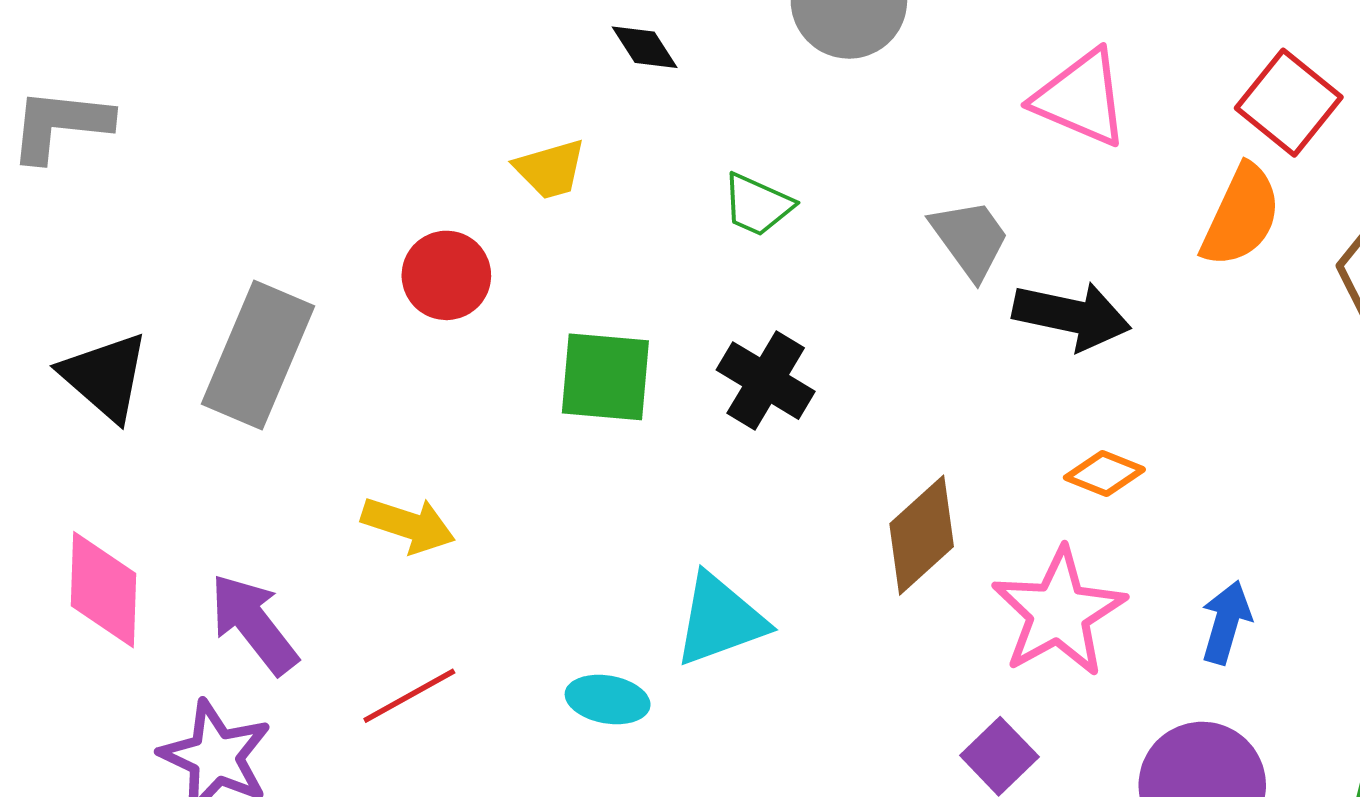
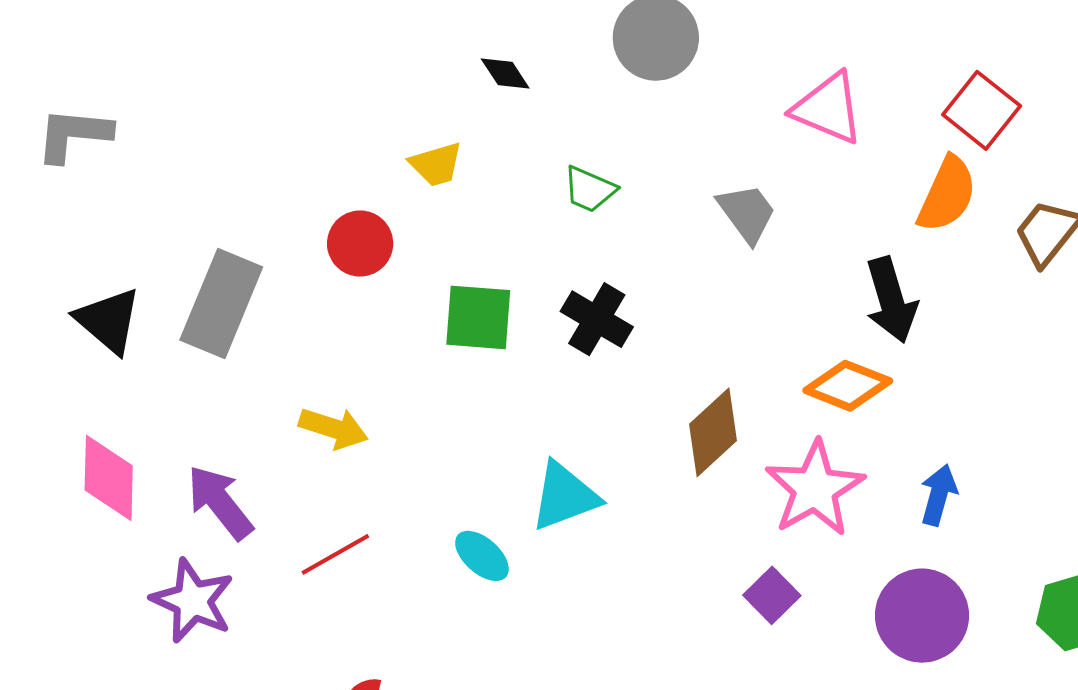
black arrow: (1072, 316) -> (891, 300), moved, turned 62
orange diamond: (1104, 474) -> (848, 386), size x1.5
cyan ellipse: (608, 699) -> (482, 556), turned 32

